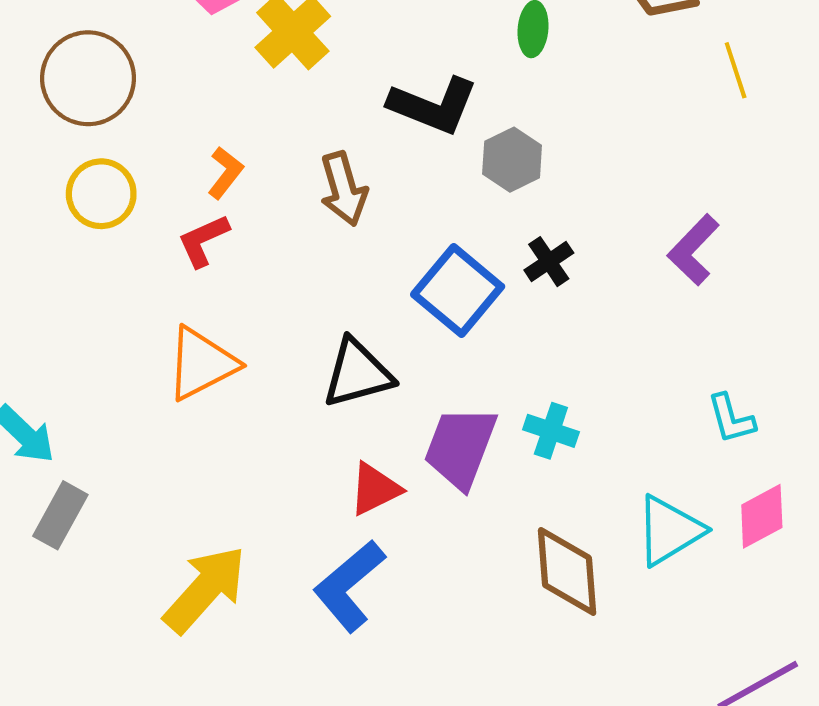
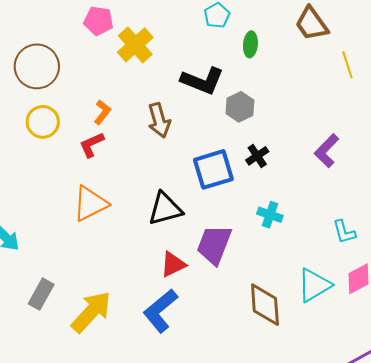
blue square: (458, 291) -> (213, 169), turned 33
cyan cross: (551, 431) -> (270, 215), moved
gray rectangle: (60, 515) -> (41, 294), moved

